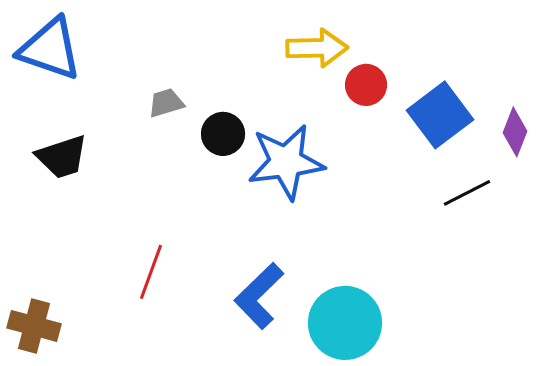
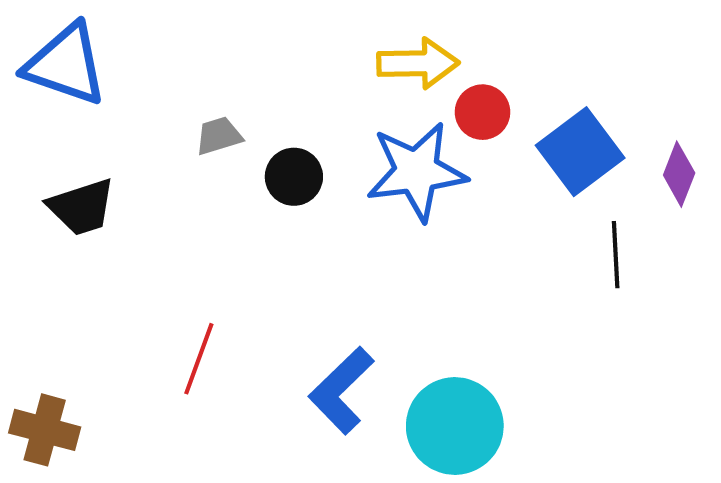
blue star: (286, 162) -> (417, 171), moved
black line: (467, 193) -> (616, 255), turned -66

